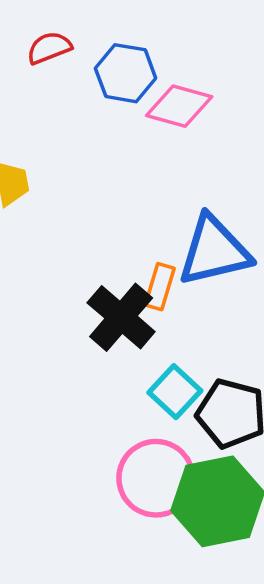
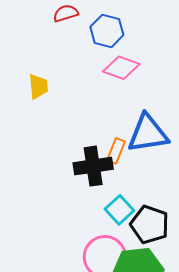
pink diamond: (179, 106) -> (121, 68), moved
black cross: (121, 317) -> (93, 166), turned 36

